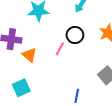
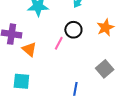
cyan square: (21, 88) -> (21, 81), turned 30

